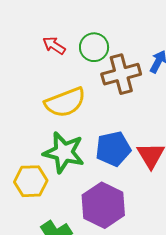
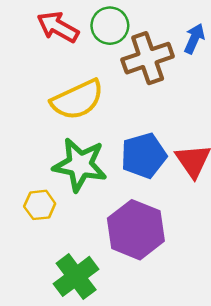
red arrow: (54, 45) -> (58, 27), size x1.4
yellow hexagon: (31, 181) -> (40, 205), size x0.7

